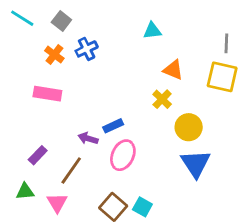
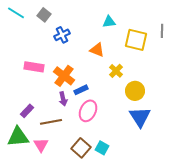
orange cross: (54, 55) -> (64, 76), moved, size x1.5
orange triangle: (173, 70) -> (97, 50), moved
yellow square: (222, 77) -> (136, 40), moved
purple arrow: (88, 138) -> (63, 99), turned -120
brown line: (71, 171) -> (51, 122), turned 45
green triangle: (25, 191) -> (18, 137), size x1.6

